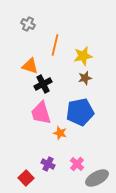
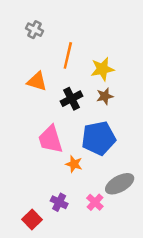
black cross: (43, 84) -> (72, 99), moved
gray ellipse: (97, 178) -> (120, 184), moved

